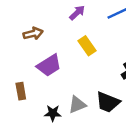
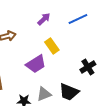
purple trapezoid: (49, 65) -> (36, 64), moved

